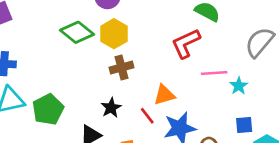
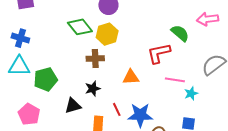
brown cross: (122, 67) -> (95, 59), moved
orange triangle: (164, 95) -> (131, 77), moved
red line: (147, 116) -> (117, 109), moved

